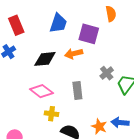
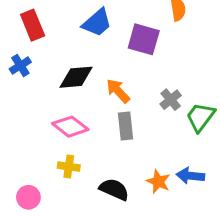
blue trapezoid: (58, 23) -> (97, 23), turned 30
orange arrow: (74, 54) -> (118, 91), moved, turned 60
yellow cross: (51, 114) -> (69, 167), moved

